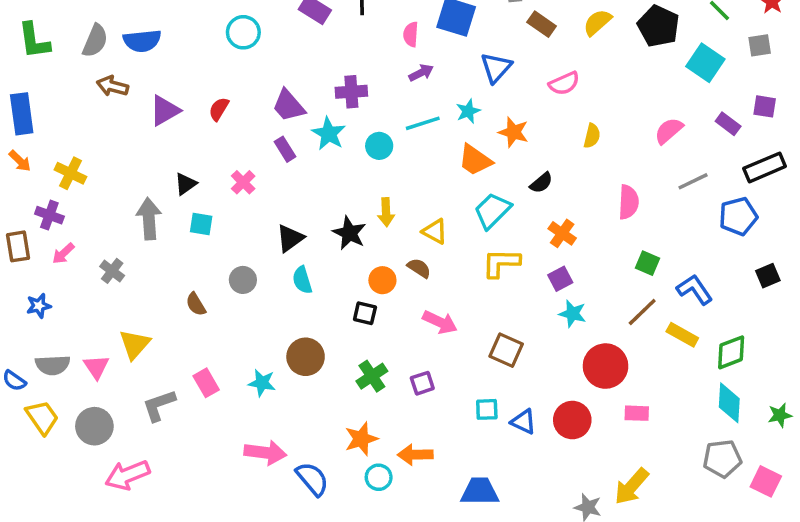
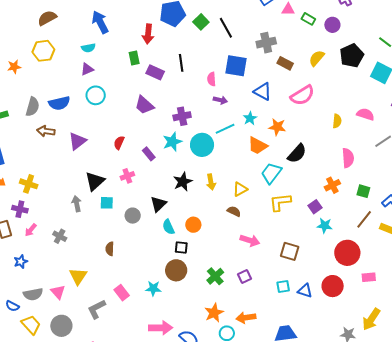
black pentagon: (658, 26) -> (352, 56), turned 30
cyan circle: (243, 32) -> (96, 95), moved
blue triangle: (496, 68) -> (263, 92), turned -36
purple arrow: (421, 73) -> (220, 100), turned 48
pink semicircle: (564, 83) -> (302, 95), size x1.4
purple trapezoid: (289, 106) -> (144, 105), moved
red semicircle: (219, 109) -> (119, 143), moved
pink semicircle: (669, 131) -> (365, 114), turned 66
cyan star: (329, 134) -> (172, 142), turned 30
yellow semicircle: (592, 136) -> (337, 121), moved
cyan circle: (379, 146) -> (202, 145), size x1.5
pink cross: (243, 182) -> (127, 176), turned 32
black semicircle: (541, 183) -> (297, 154), size x1.5
black triangle: (186, 184) -> (95, 181), size x1.5
gray arrow: (149, 219) -> (77, 204), size x0.7
yellow triangle: (435, 231) -> (240, 189), turned -49
black star: (349, 233) -> (183, 182), moved, turned 30
orange cross: (562, 233) -> (332, 185), moved, turned 35
gray circle: (243, 280) -> (133, 216), moved
orange circle: (382, 280) -> (193, 225), moved
brown semicircle: (196, 304) -> (110, 249), turned 40
black square: (365, 313) -> (181, 247), moved

